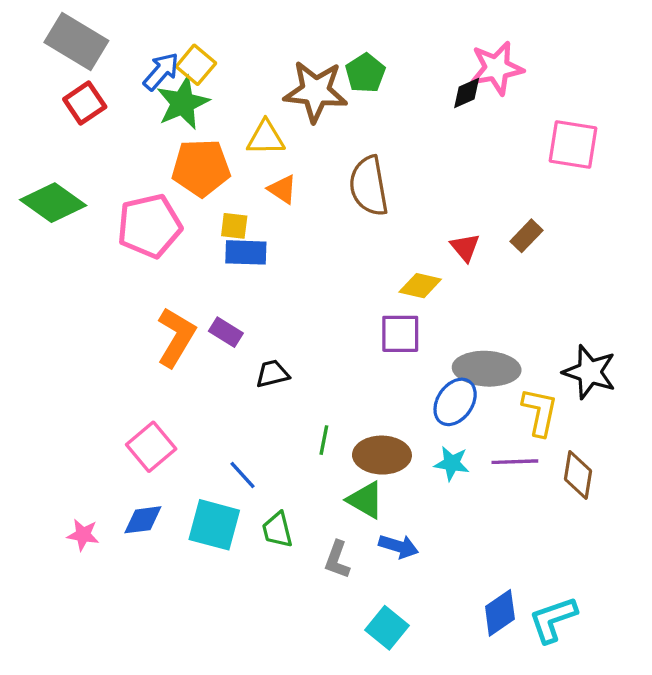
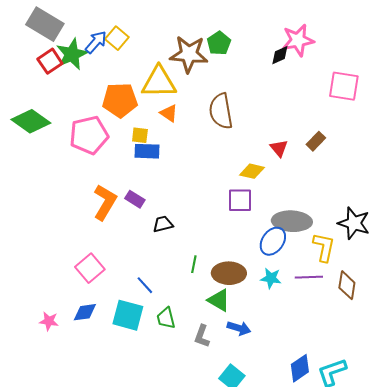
green star: (183, 103) -> (72, 54), moved
yellow triangle: (266, 138) -> (159, 82), size x1.5

